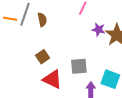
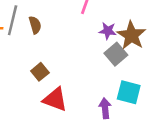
gray square: (79, 66) -> (116, 54), moved, turned -30

